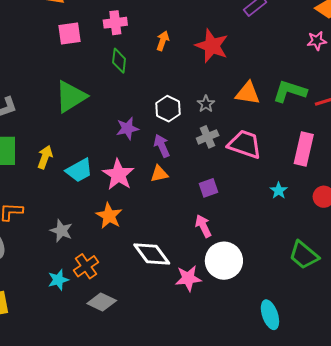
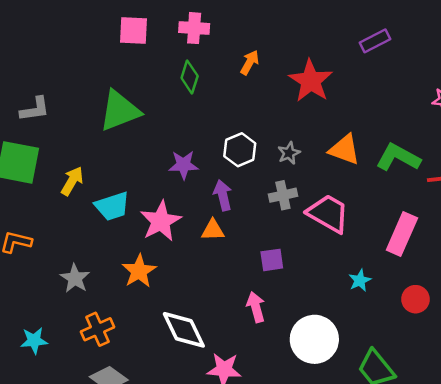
white circle: (224, 261) -> (314, 339), moved
cyan star: (58, 280) -> (34, 341), moved

